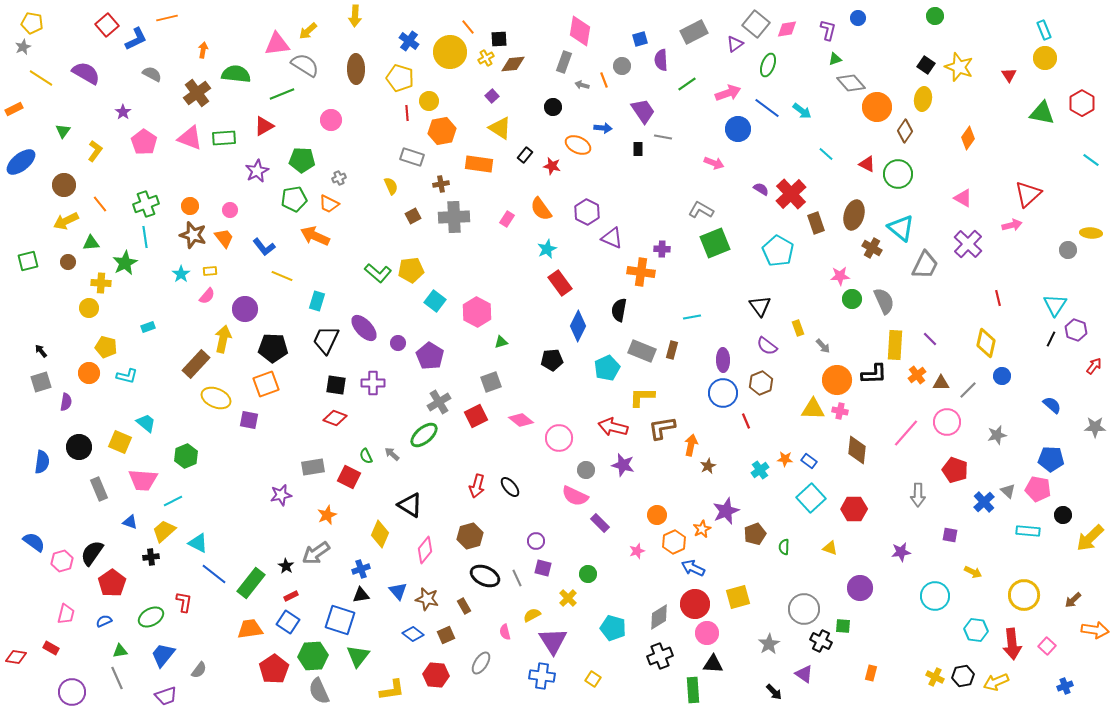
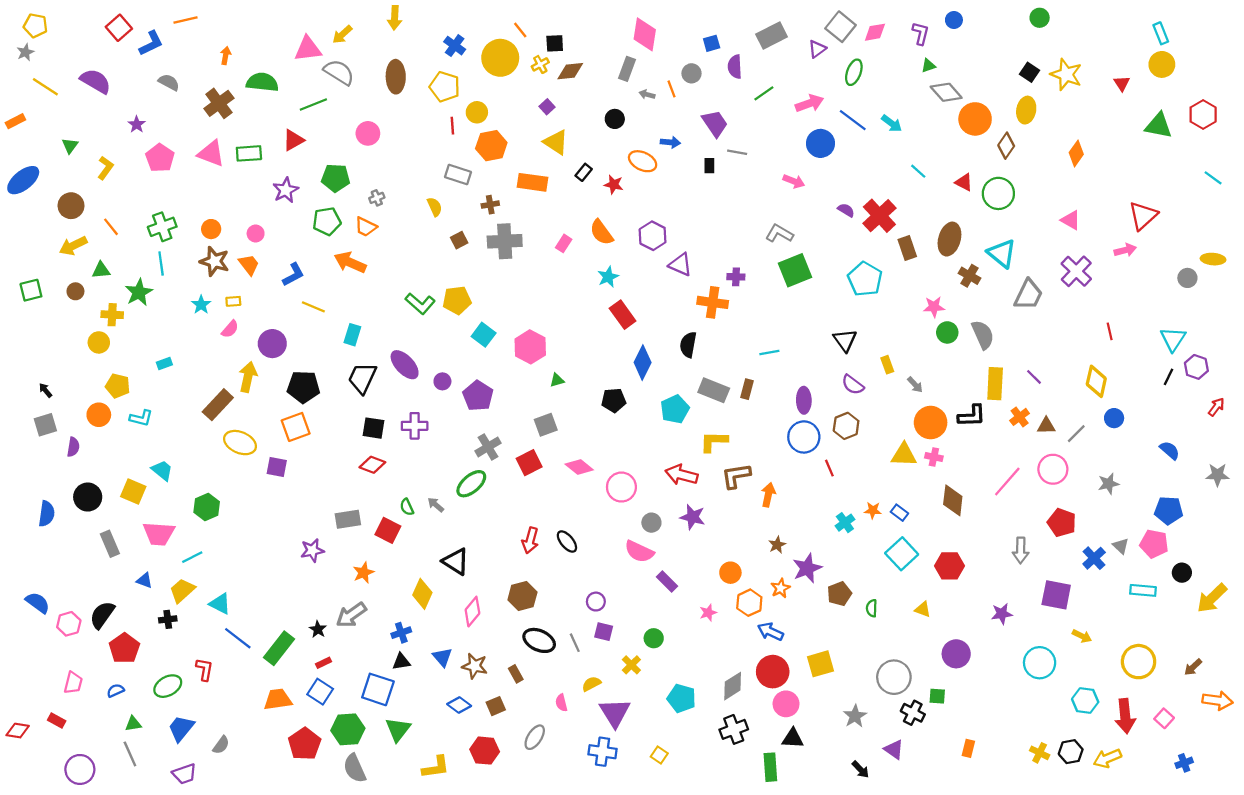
blue L-shape: (264, 247) -> (293, 275), turned -80
brown star: (708, 466) -> (777, 545), moved
purple square: (950, 535) -> (1056, 595), size x1.8

